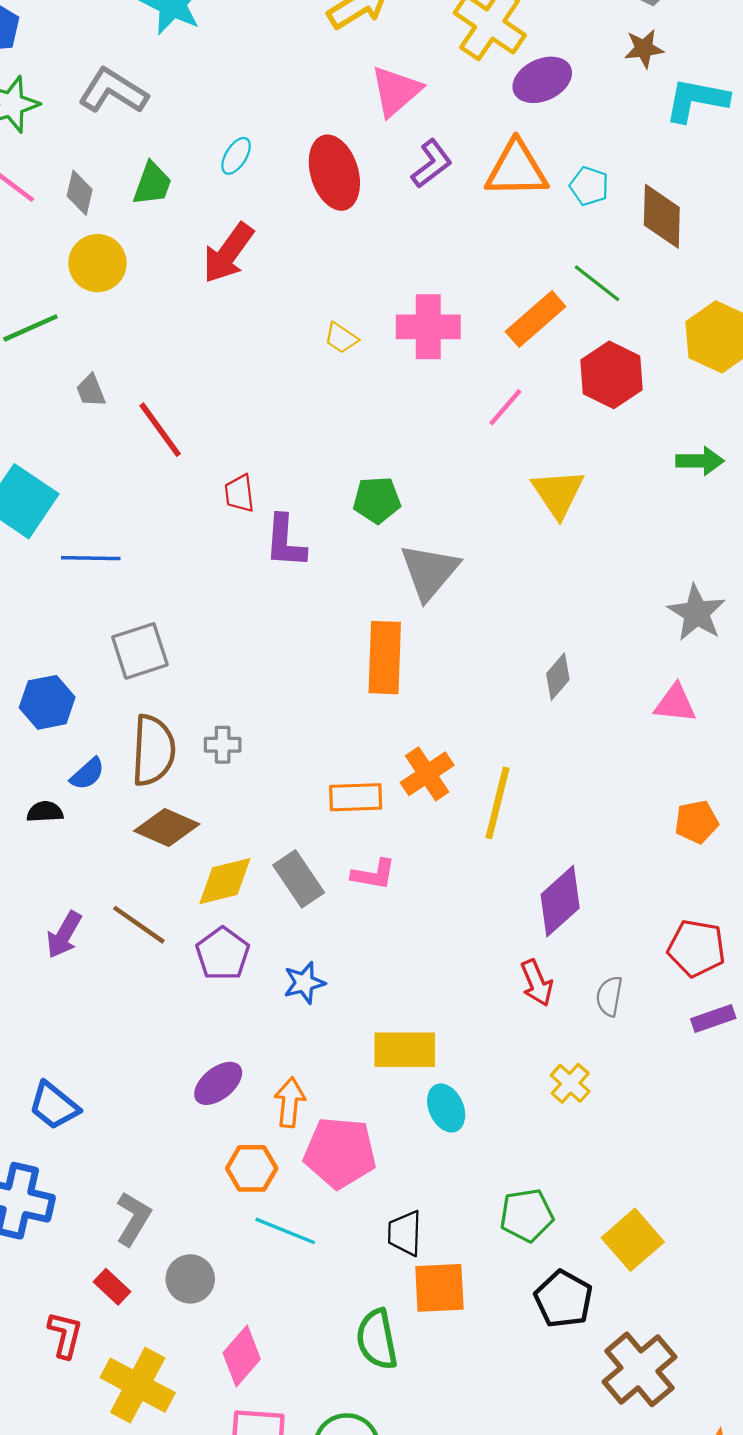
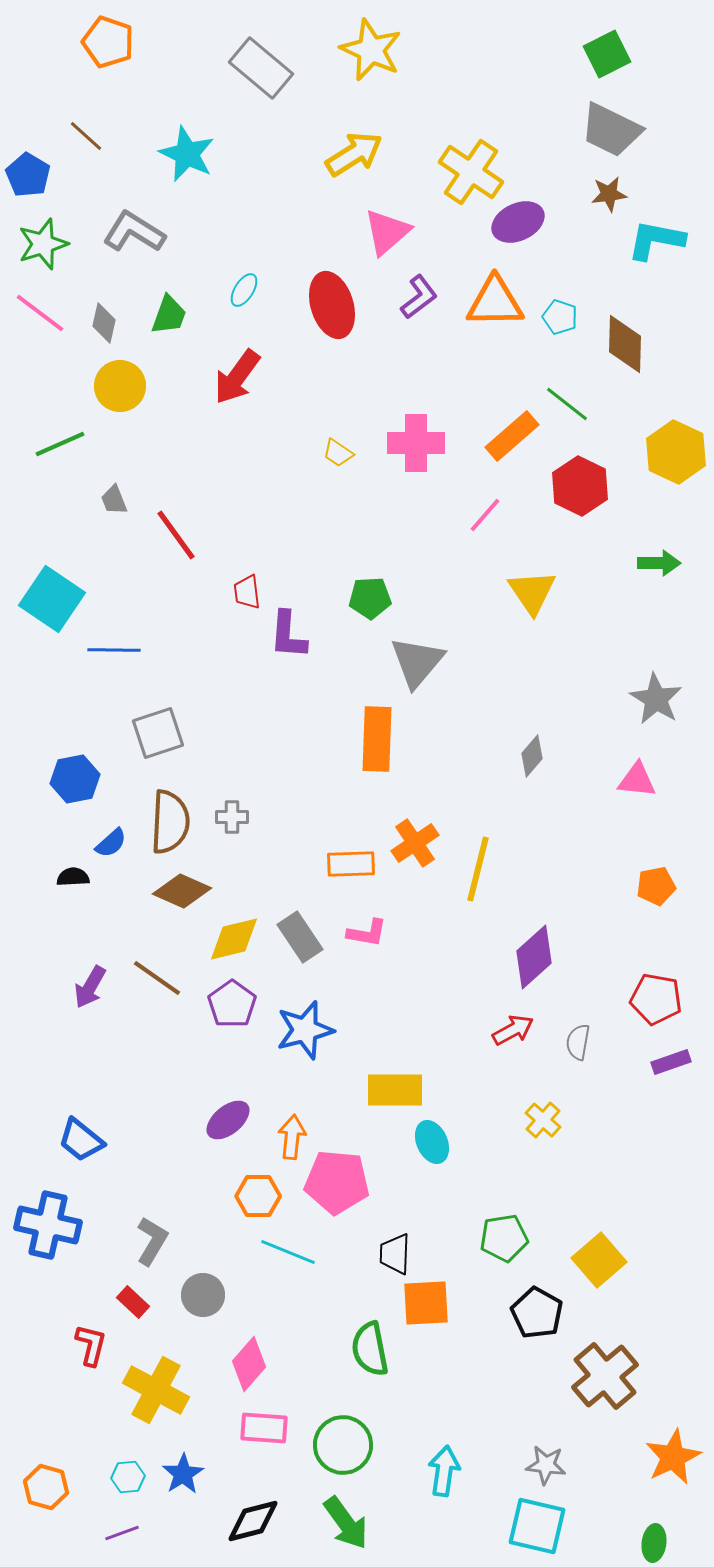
blue star: (304, 983) -> (305, 1030), size x1.5
red arrow: (537, 983) -> (513, 1030), turned -96

